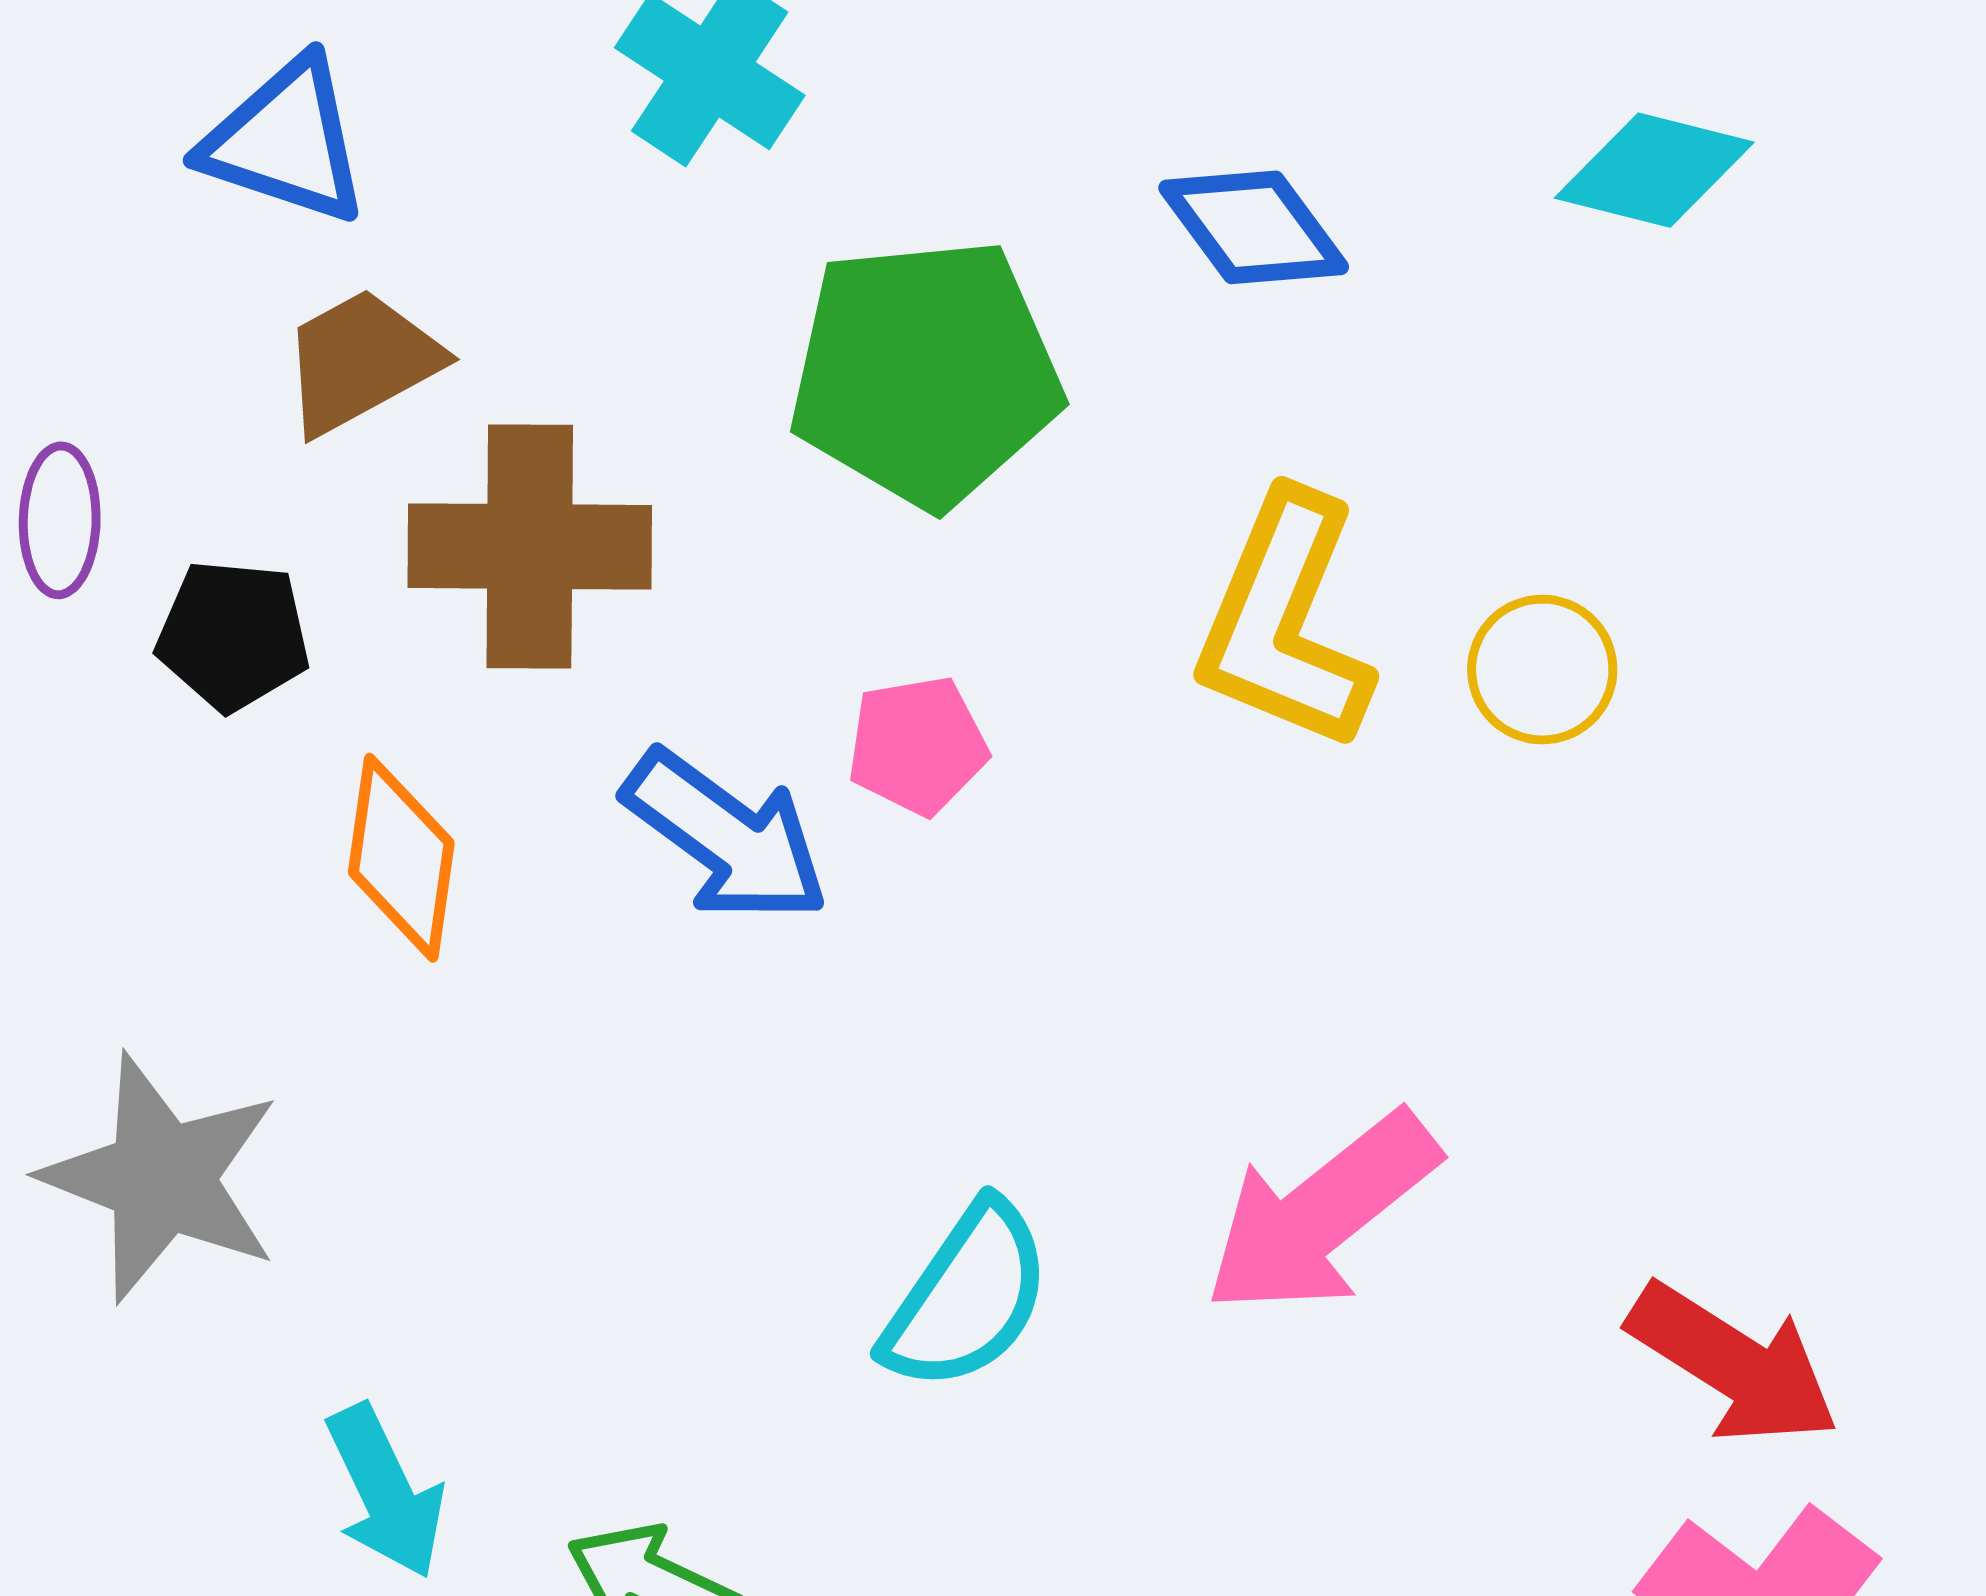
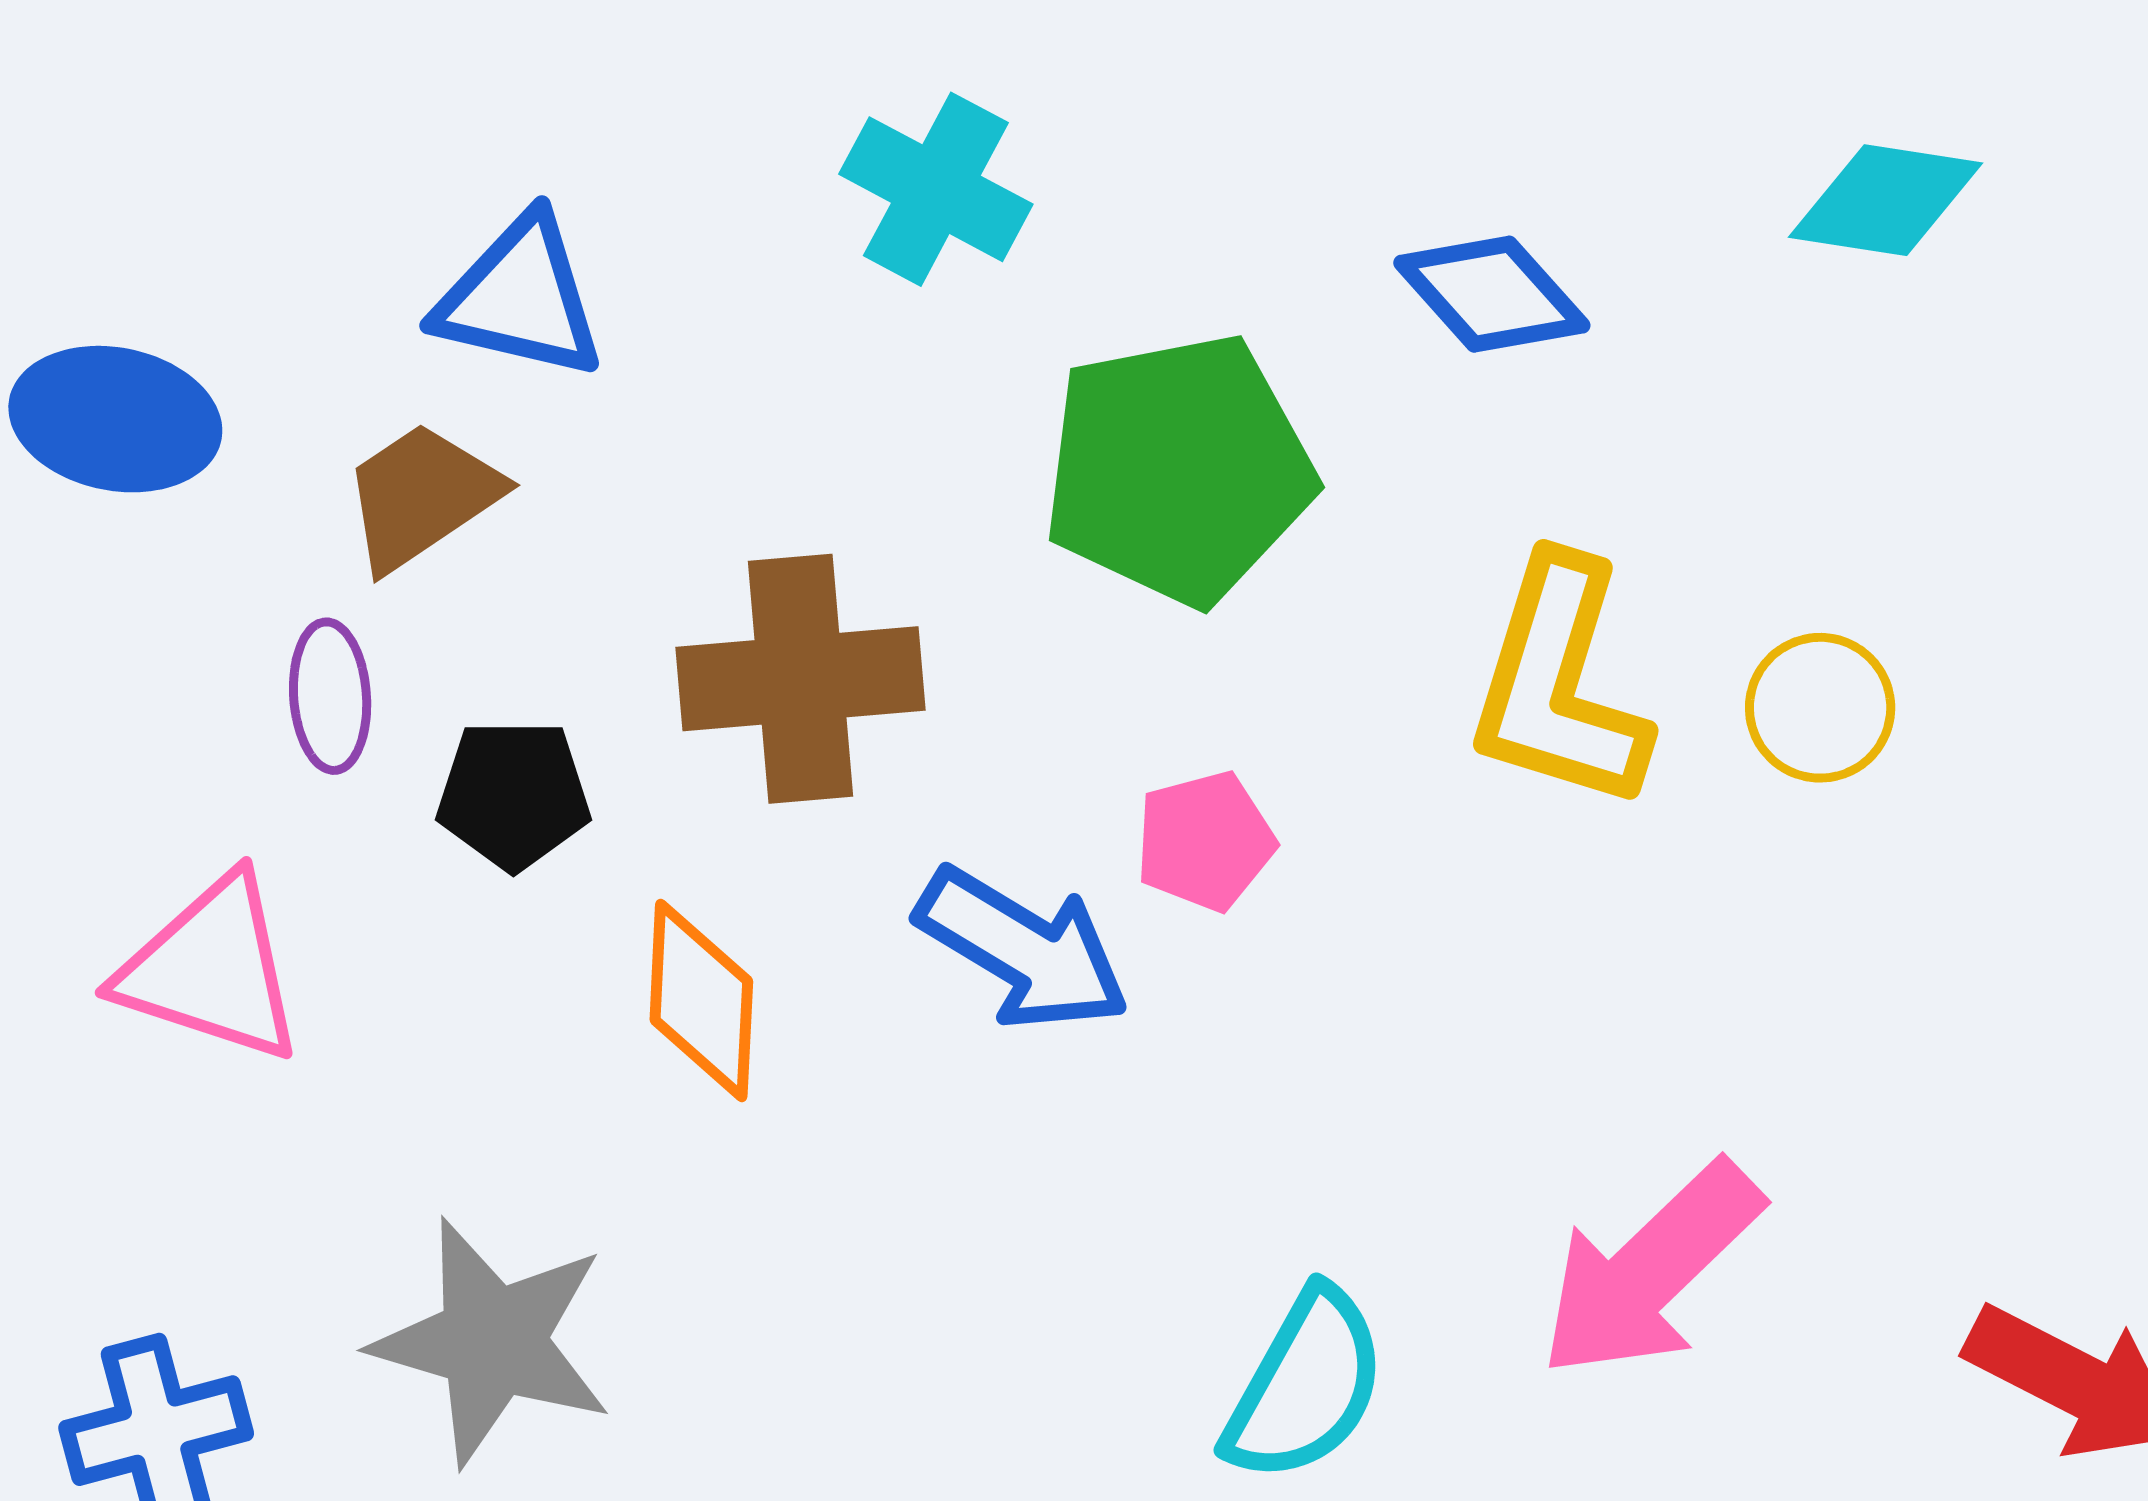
brown trapezoid: (361, 361) -> (422, 496), moved

